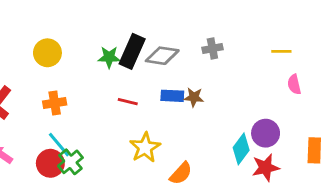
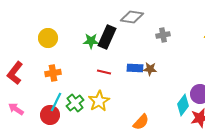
gray diamond: (162, 56) -> (132, 17), moved
cyan line: (59, 145) -> (56, 102), turned 66
yellow star: (145, 148) -> (99, 101), moved
green cross: (70, 162) -> (75, 103), moved

